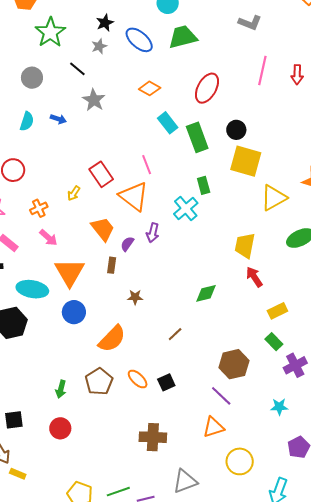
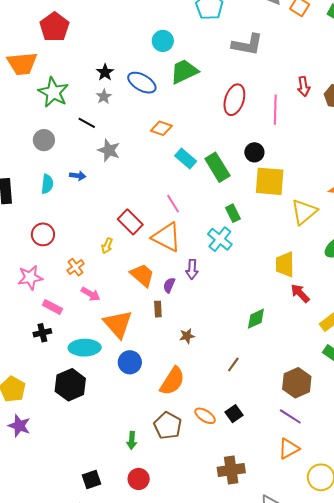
gray L-shape: (250, 23) -> (247, 45), size x1.4
pink line: (262, 70) -> (275, 110), moved
red ellipse: (207, 88) -> (234, 100), moved

